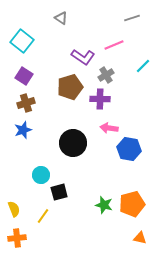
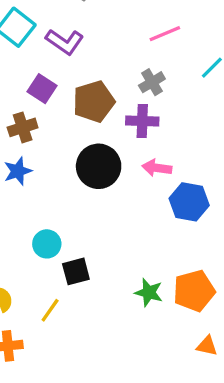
purple L-shape: (83, 57) -> (65, 42), moved
purple square: (24, 76) -> (42, 89), moved
black circle: (73, 143) -> (99, 166), moved

